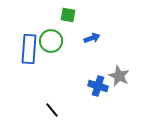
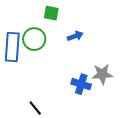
gray star: (119, 76) -> (102, 74), turned -30

